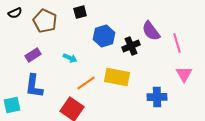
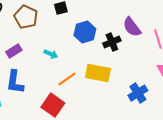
blue cross: (157, 97) -> (138, 93), turned -30

